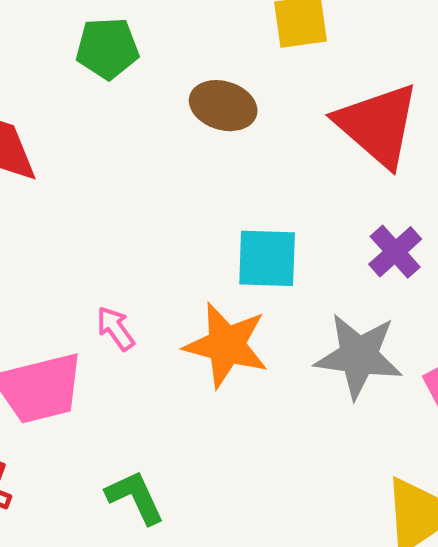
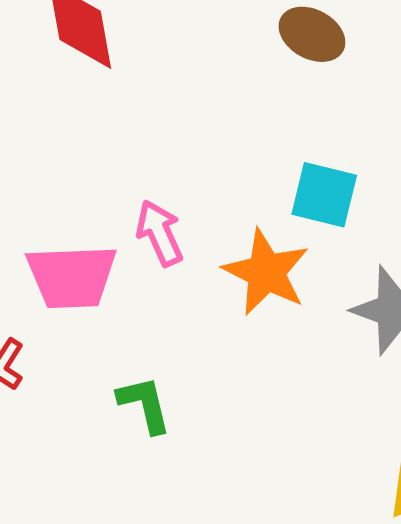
pink arrow: (115, 328) -> (160, 233), size x1.4

